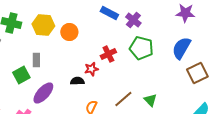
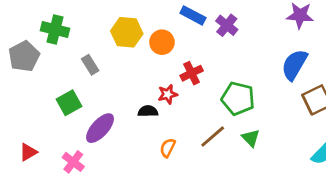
yellow hexagon: (43, 25) -> (127, 32), moved
orange circle: (69, 32) -> (162, 42), moved
green pentagon: (141, 48) -> (238, 99), moved
gray rectangle: (36, 60) -> (90, 65), moved, turned -32

